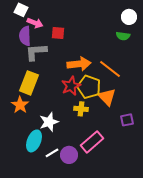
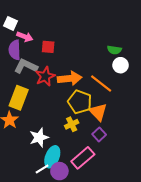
white circle: (129, 17) -> (121, 65), moved
gray L-shape: (36, 52) -> (26, 66), turned 30
red star: (71, 86) -> (45, 76), moved
yellow cross: (81, 109) -> (72, 124), turned -32
purple square: (127, 120) -> (99, 134), moved, turned -32
cyan ellipse: (34, 141) -> (52, 157), moved

